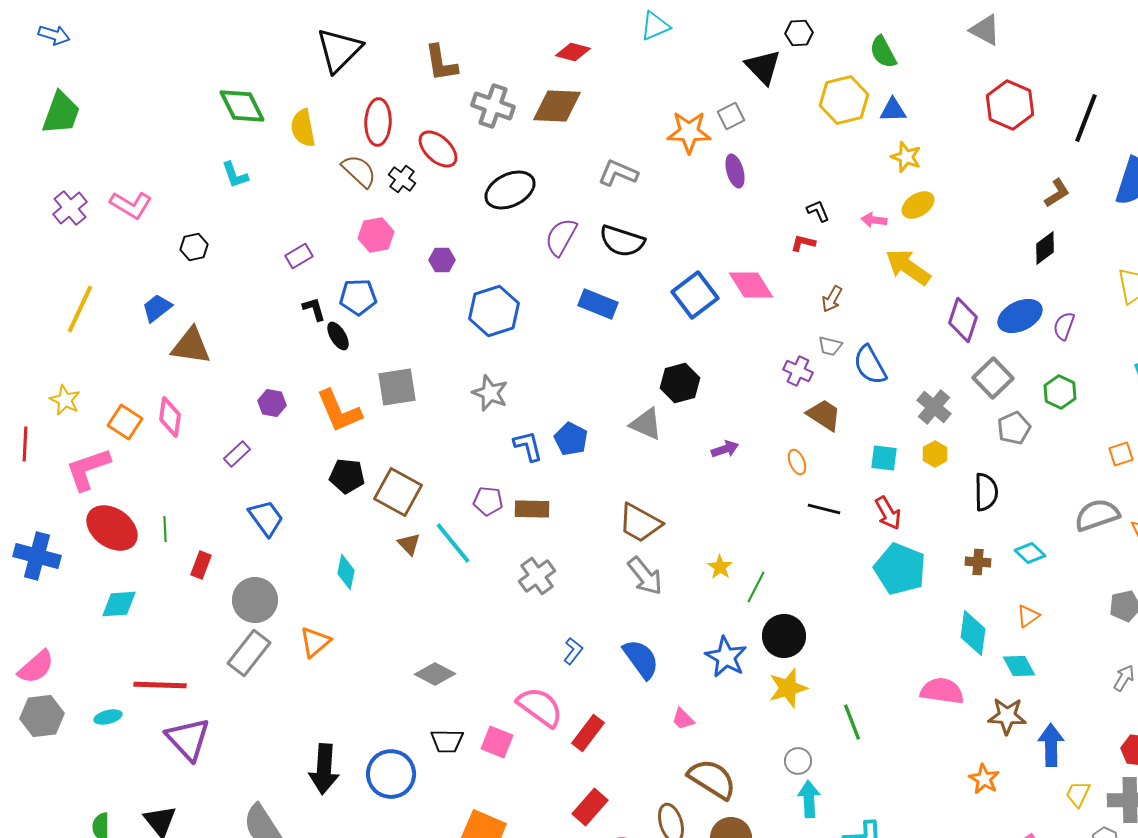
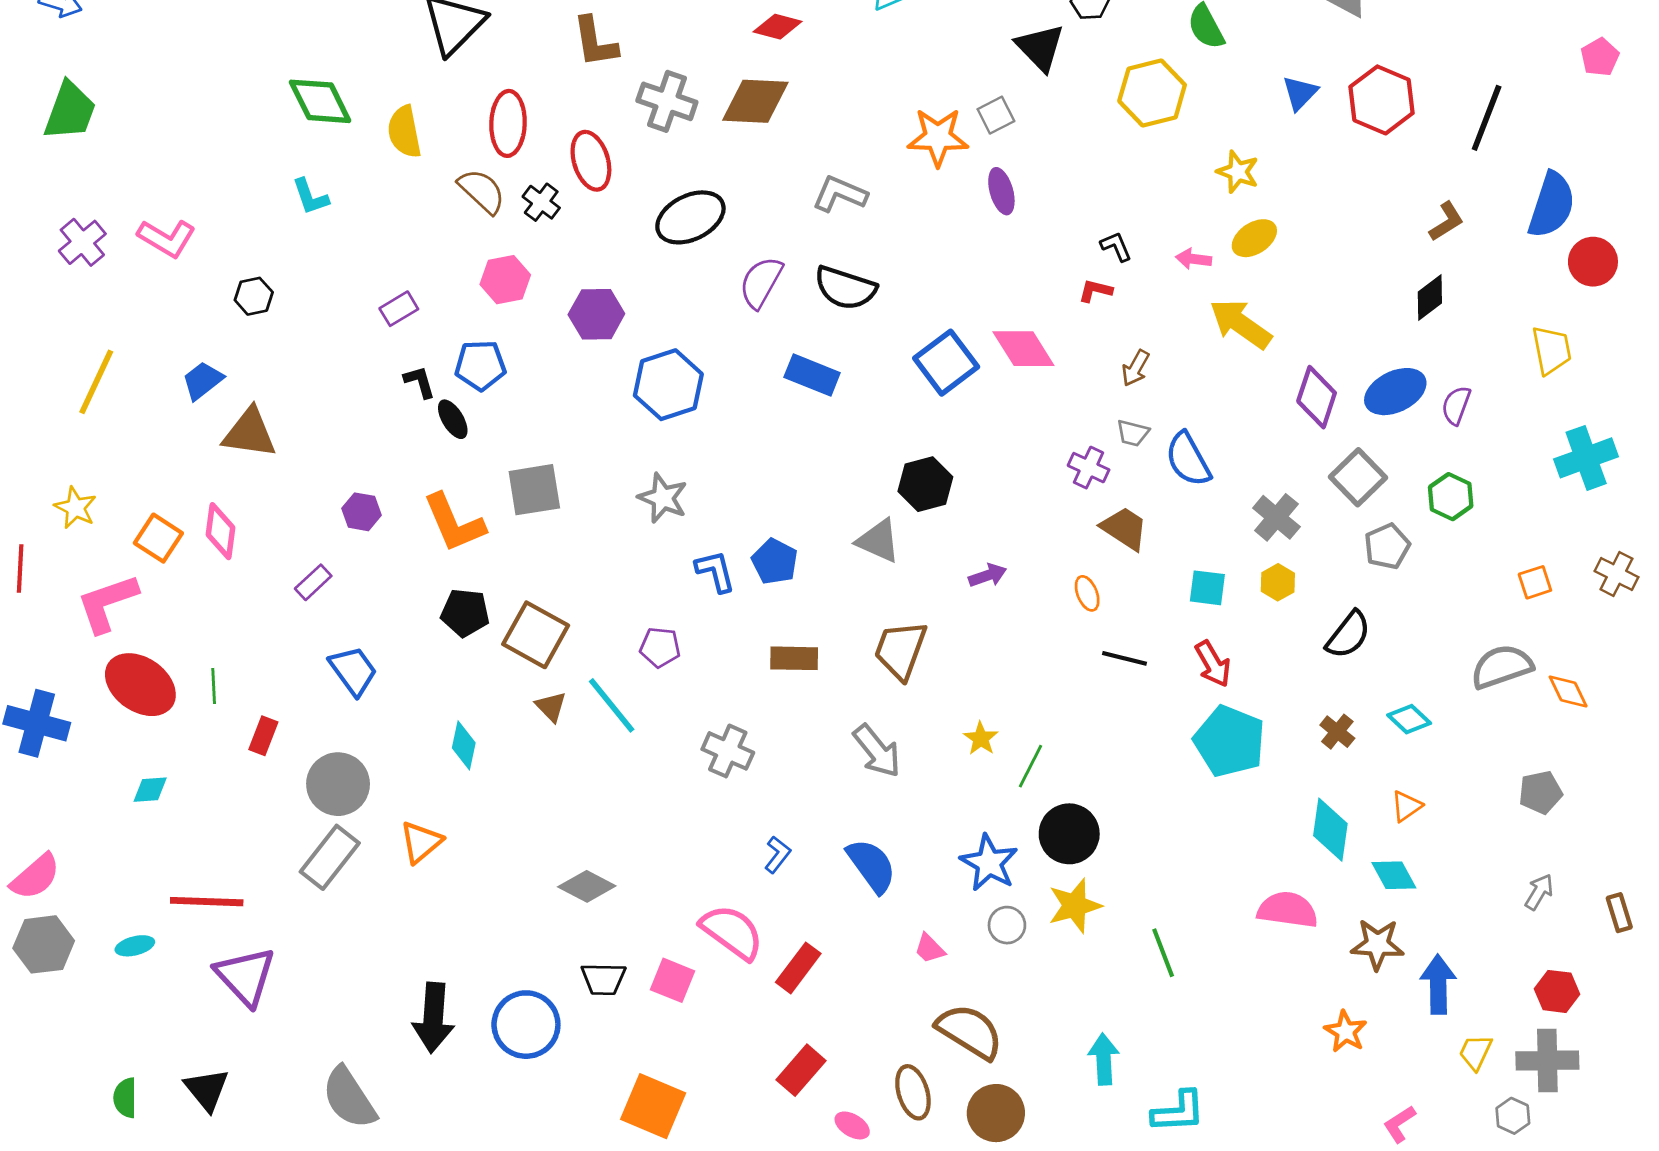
blue triangle: (893, 110) -> (1300, 93), moved, turned -44
red ellipse: (438, 149) -> (591, 161), turned 30
purple hexagon: (442, 260) -> (596, 314), size x1.5
black semicircle: (986, 492) -> (1348, 635), turned 39
brown rectangle: (532, 509) -> (794, 658), moved
brown trapezoid: (640, 523) -> (901, 650), moved, turned 81
brown cross: (978, 562) -> (1337, 732), turned 35
gray cross: (537, 576) -> (728, 751), turned -30
cyan diamond: (119, 604) -> (150, 790), size x0.7
gray circle: (798, 761) -> (1007, 925), moved

